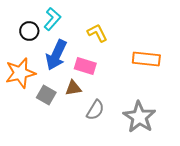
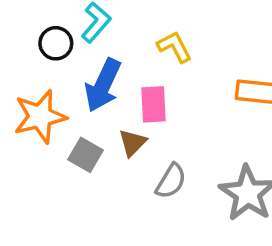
pink rectangle: (85, 66) -> (153, 104), turned 70
brown triangle: (73, 88) -> (133, 143), turned -36

